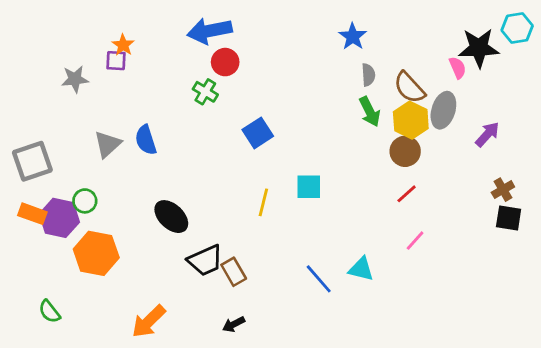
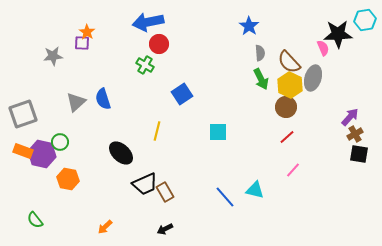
purple arrow: (487, 134) -> (350, 117), moved
yellow line: (263, 202) -> (157, 131), moved
orange hexagon: (96, 253) -> (68, 179), size x0.7
orange arrow: (149, 321) -> (105, 227), size x0.6

